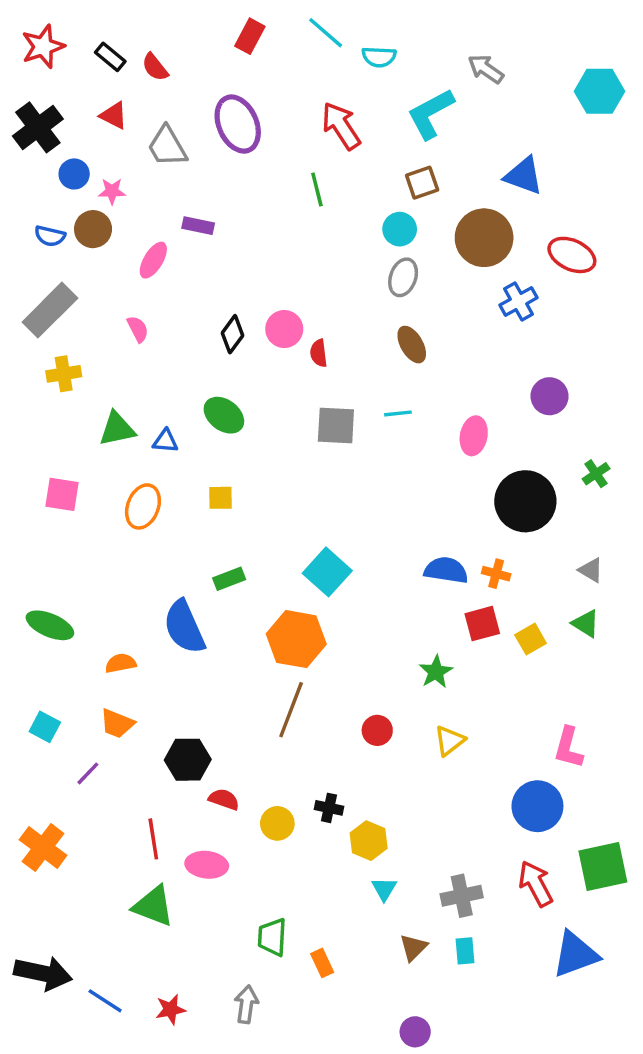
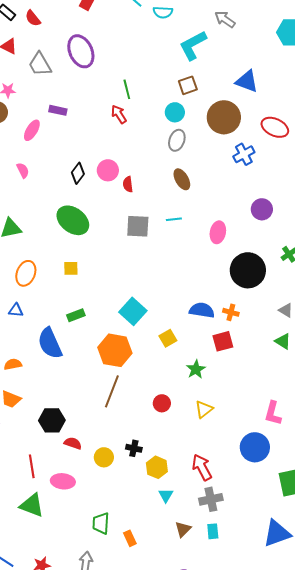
red arrow: (341, 126) -> (119, 114), moved, size x0.7
green ellipse: (224, 415) -> (73, 220), size x1.4
blue triangle: (165, 441) -> (16, 310), moved
yellow square: (531, 639) -> (168, 338), moved
red arrow: (536, 884) -> (202, 467), moved

